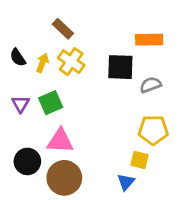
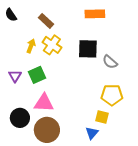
orange rectangle: (149, 40) -> (95, 14), moved
black semicircle: (18, 57) -> (11, 15), moved
gray semicircle: (150, 85) -> (110, 62), turned -119

